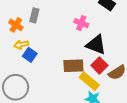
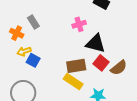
gray rectangle: (34, 15) -> (33, 22), turned -40
pink cross: (81, 23) -> (79, 24), turned -32
yellow rectangle: (89, 81) -> (73, 81), moved

